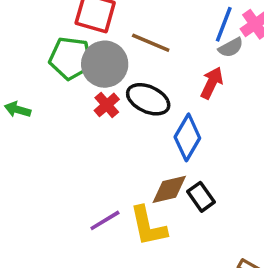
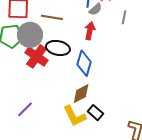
red cross: (107, 105) -> (36, 56), size x1.6
black rectangle: (201, 197) -> (95, 113), moved
purple line: (105, 220) -> (25, 109), moved

